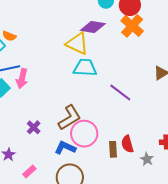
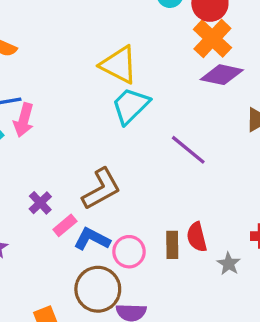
purple diamond: (93, 27) -> (222, 75), moved
cyan trapezoid: (85, 68) -> (131, 106), turned -50
pink circle: (84, 134) -> (129, 252), moved, size x0.7
pink rectangle: (29, 172) -> (65, 225), moved

